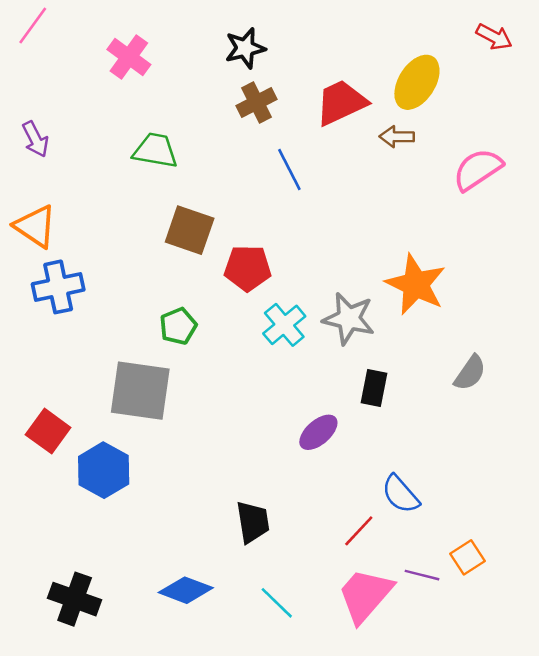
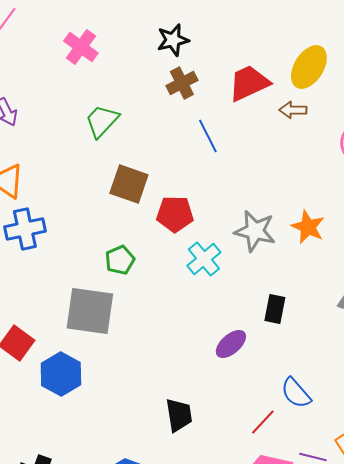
green trapezoid: (155, 151) -> (102, 121), turned -57
orange star: (416, 284) -> (308, 227), size x0.7
gray star: (349, 319) -> (255, 231), moved

